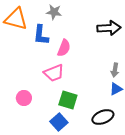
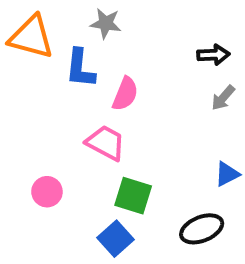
black arrow: (109, 28) -> (213, 55), size x0.7
gray arrow: (115, 70) -> (223, 98), moved, turned 32
pink trapezoid: (54, 73) -> (106, 143), turned -130

